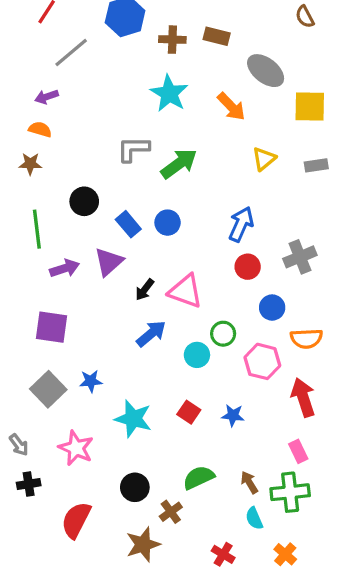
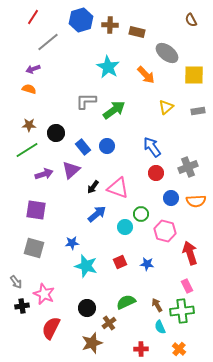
brown cross: (172, 40) -> (110, 25), moved
brown star: (30, 164) -> (29, 125), moved
blue arrow: (241, 224) -> (152, 147), turned -60
green line: (37, 229) -> (27, 150), turned 65
orange semicircle: (306, 339) -> (196, 201), moved
blue star: (91, 381) -> (72, 243), moved
gray square: (48, 389) -> (34, 248), turned -30
red square: (189, 412) -> (120, 262), turned 32
pink star: (76, 448) -> (44, 294), moved
red cross: (223, 554) -> (141, 349), turned -32

